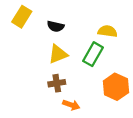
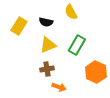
yellow rectangle: (22, 17) -> (19, 26), moved
yellow semicircle: (108, 31) -> (71, 12), moved, turned -126

